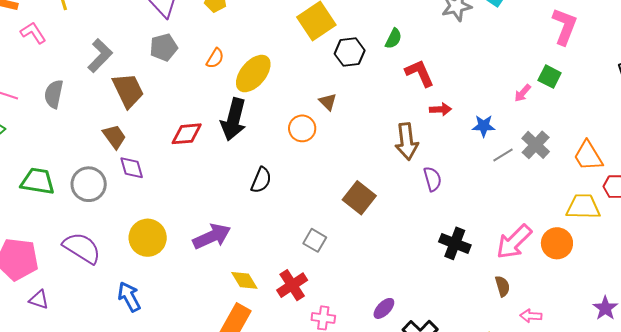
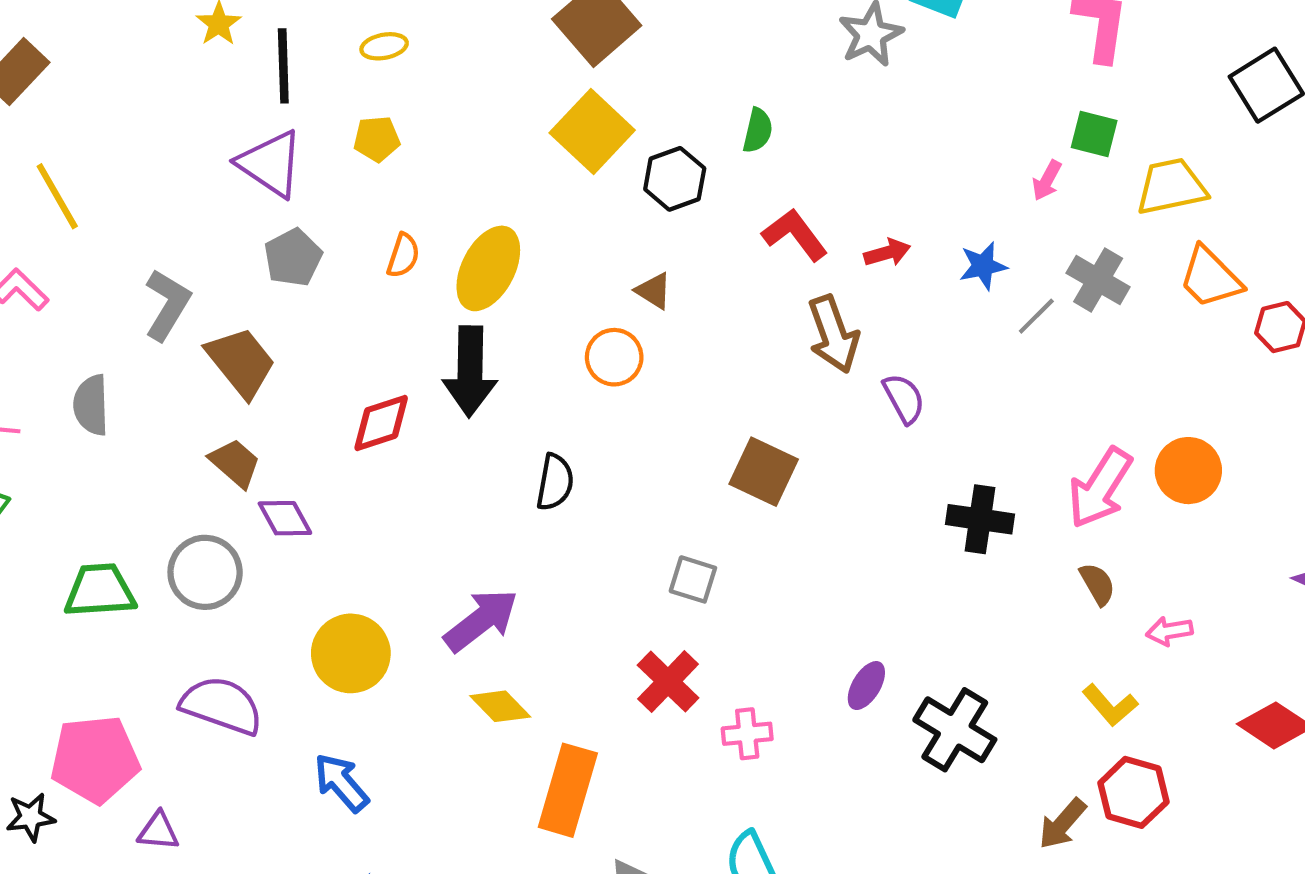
red L-shape: (420, 73) -> (795, 235), moved
yellow trapezoid: (583, 207) -> (1171, 187), moved
yellow diamond: (244, 280) -> (500, 706), moved

